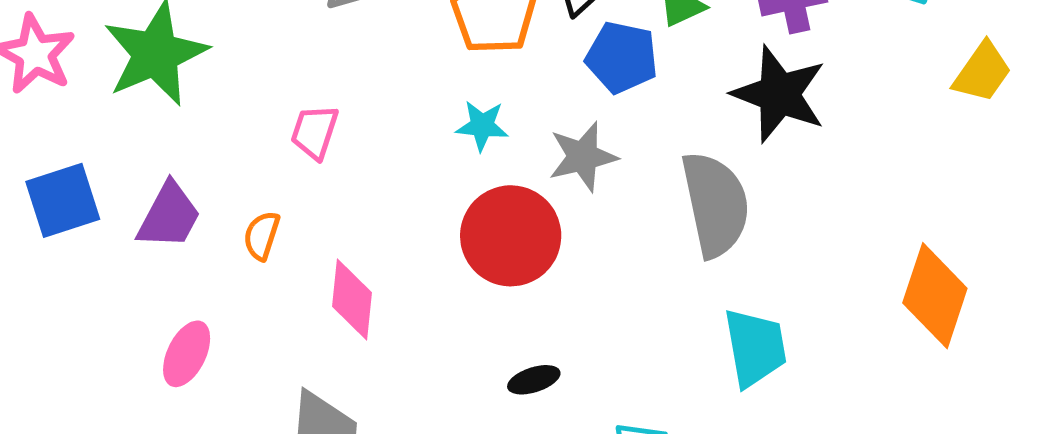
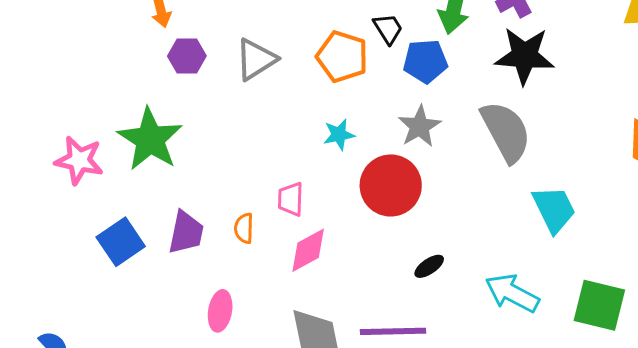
cyan star: (482, 126) -> (339, 135), moved
pink trapezoid: (315, 132) -> (291, 199), moved
pink diamond: (352, 300) -> (308, 250), turned 72

